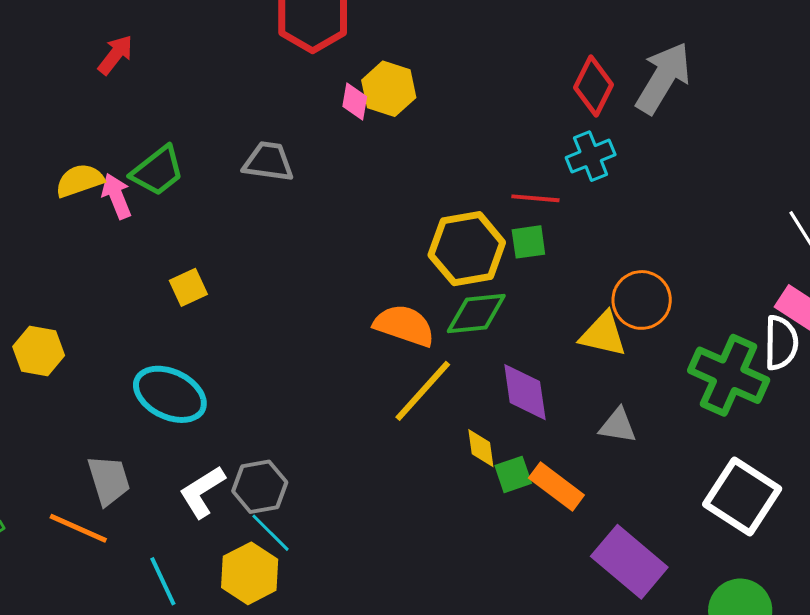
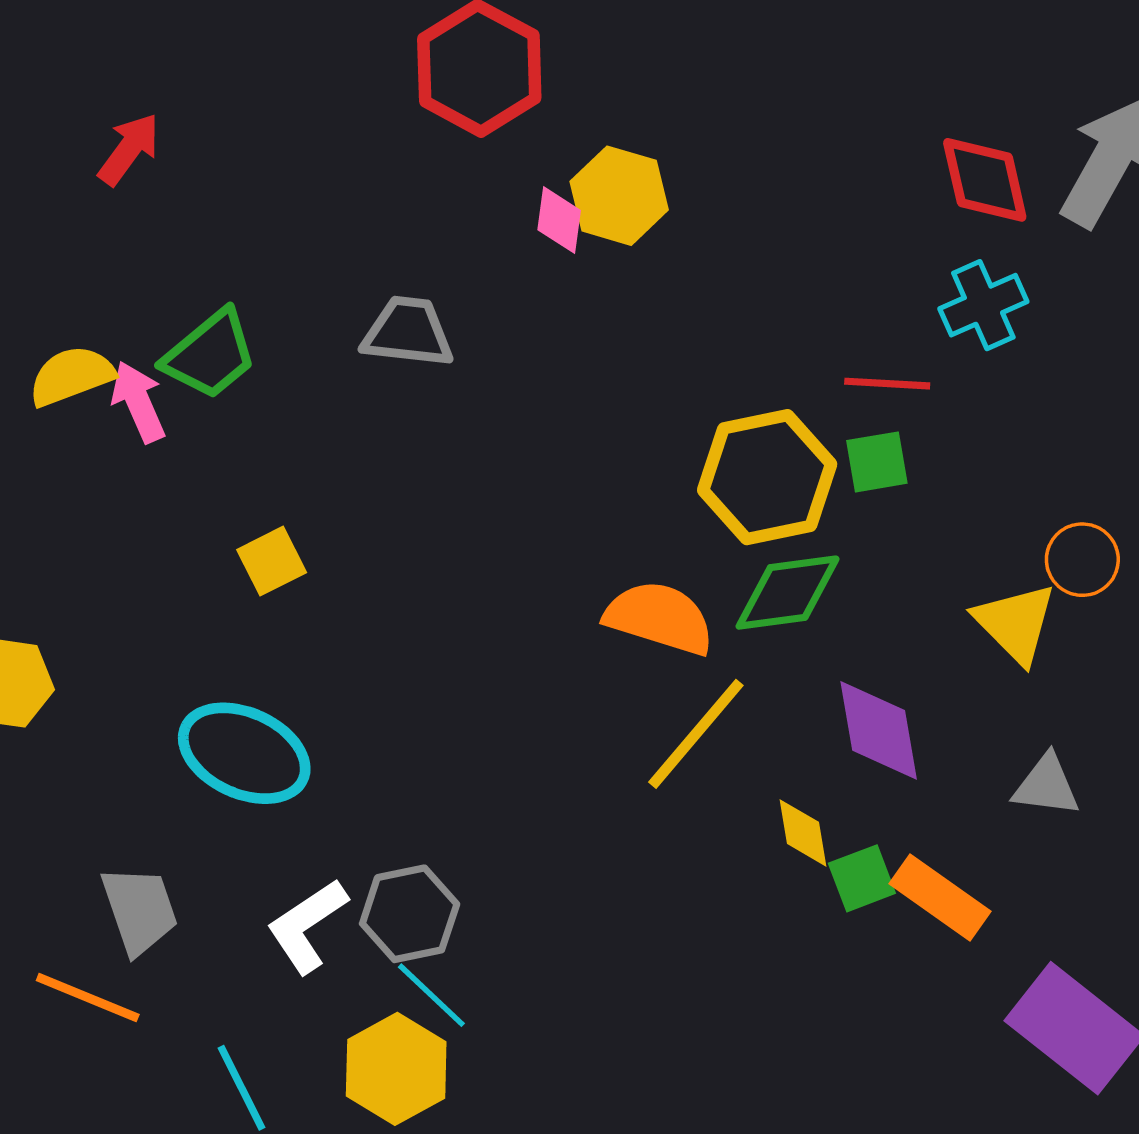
red diamond: (593, 86) -> (985, 180), turned -38
orange circle: (642, 300) -> (1082, 560), size x0.7
yellow triangle: (603, 334) -> (1015, 623), turned 34

